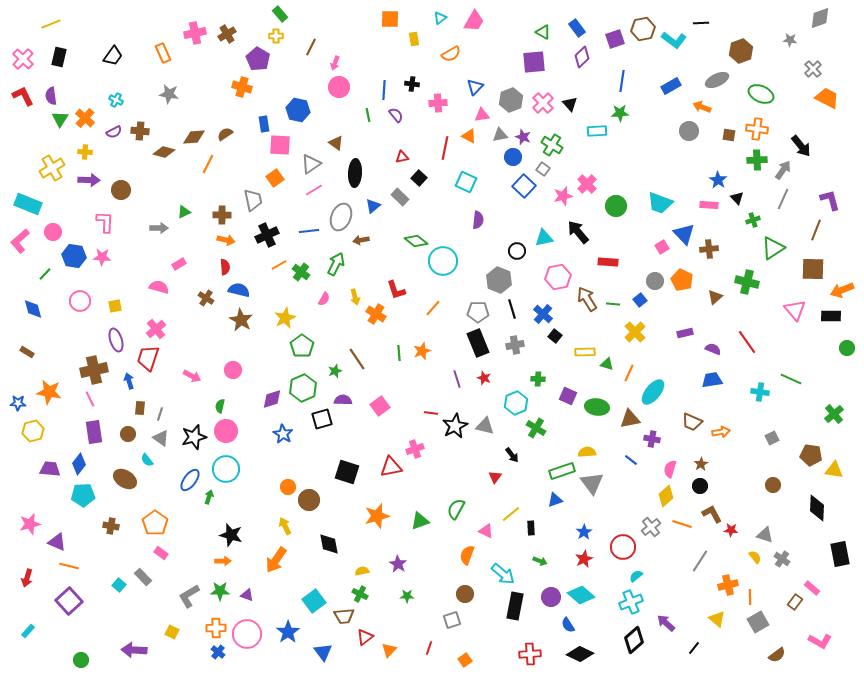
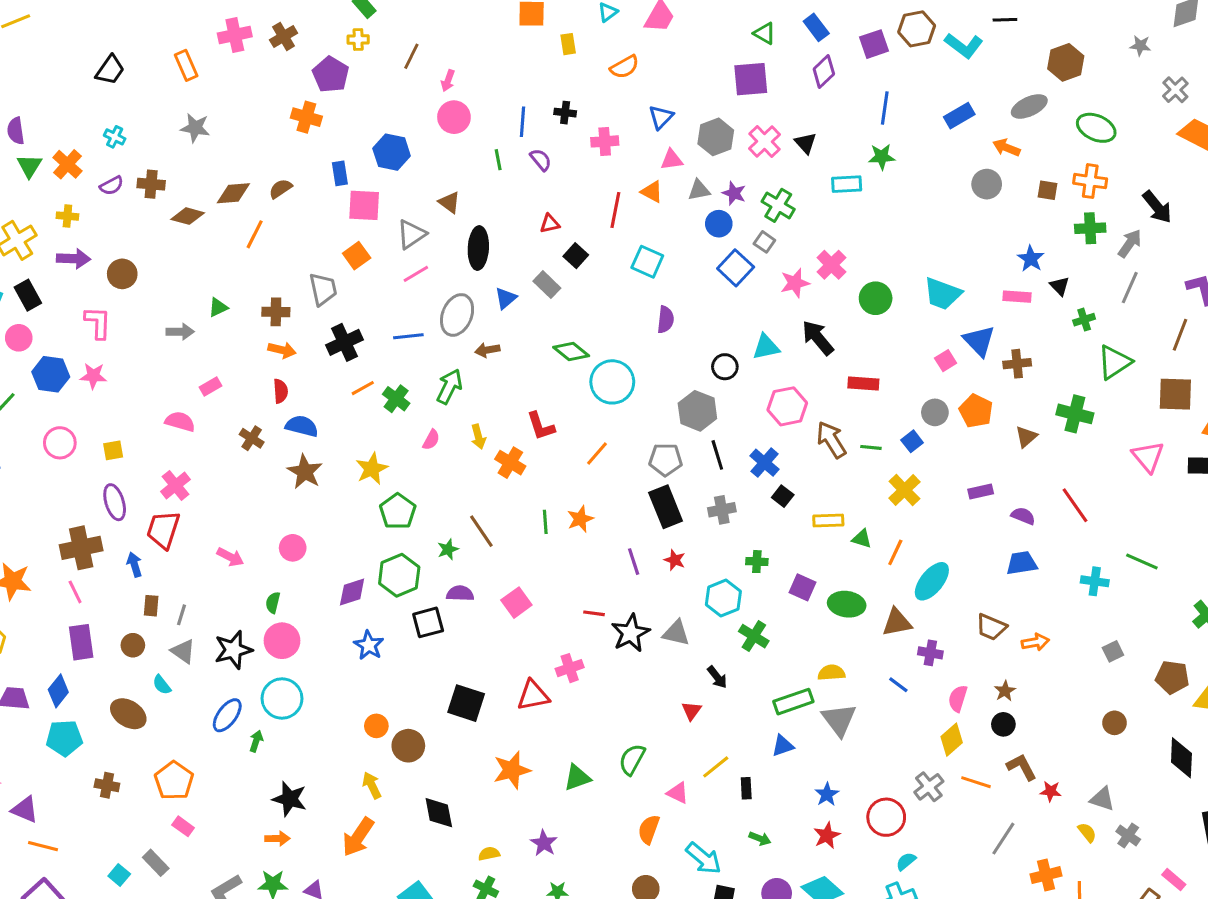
black rectangle: (59, 57) -> (28, 295), moved, turned -42

